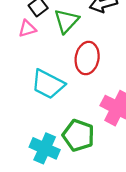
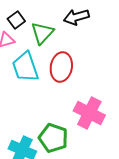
cyan trapezoid: (48, 84) -> (25, 67), moved, turned 44

